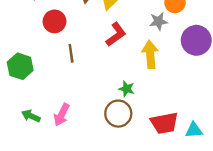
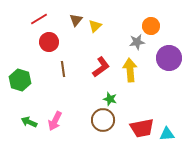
red L-shape: (116, 34) -> (101, 67), moved

